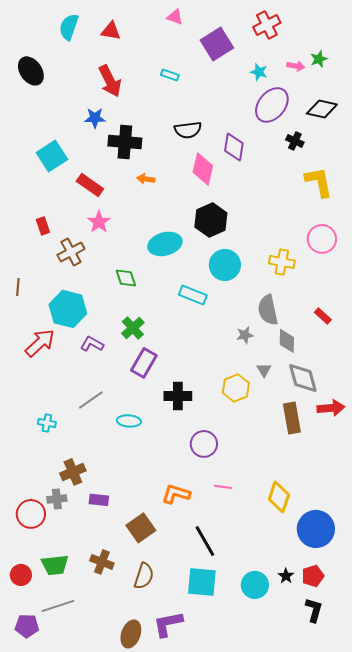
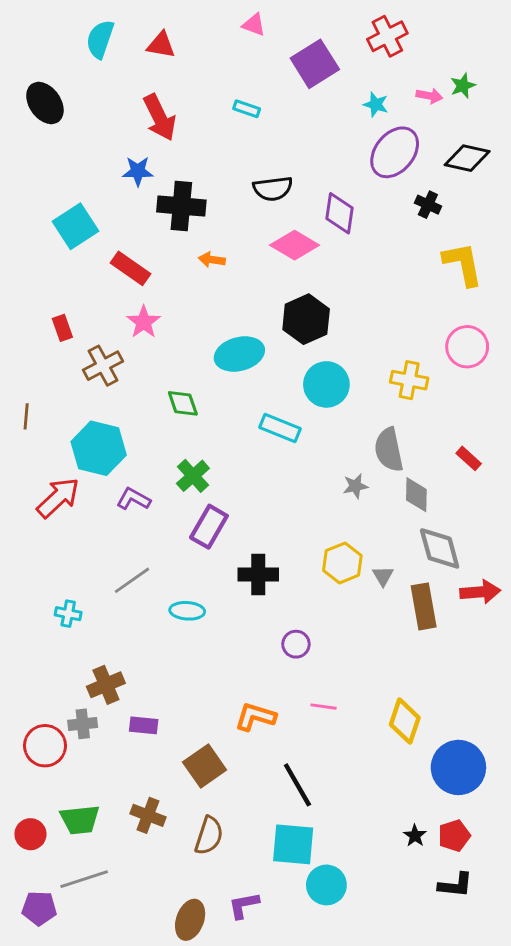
pink diamond: (203, 169) -> (295, 245), turned -72
gray triangle: (264, 370) -> (383, 576), moved
purple circle: (204, 444) -> (296, 644), size x0.7
cyan circle: (255, 585) -> (326, 885), moved
black L-shape: (314, 610) -> (456, 885), turned 80
purple L-shape: (168, 624) -> (244, 905), size x0.7

